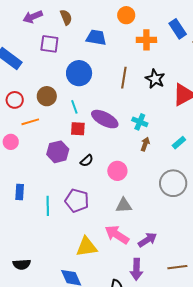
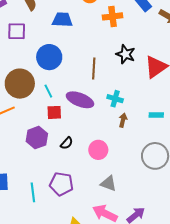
brown line: (124, 78) -> (94, 68), moved
brown circle: (47, 96) -> (20, 84), size x1.5
cyan rectangle: (179, 143) -> (156, 115), turned 48
gray triangle: (124, 205) -> (108, 183), turned 30

